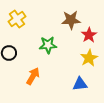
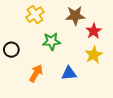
yellow cross: (17, 19) -> (35, 15), moved
blue triangle: (80, 84) -> (69, 73), moved

